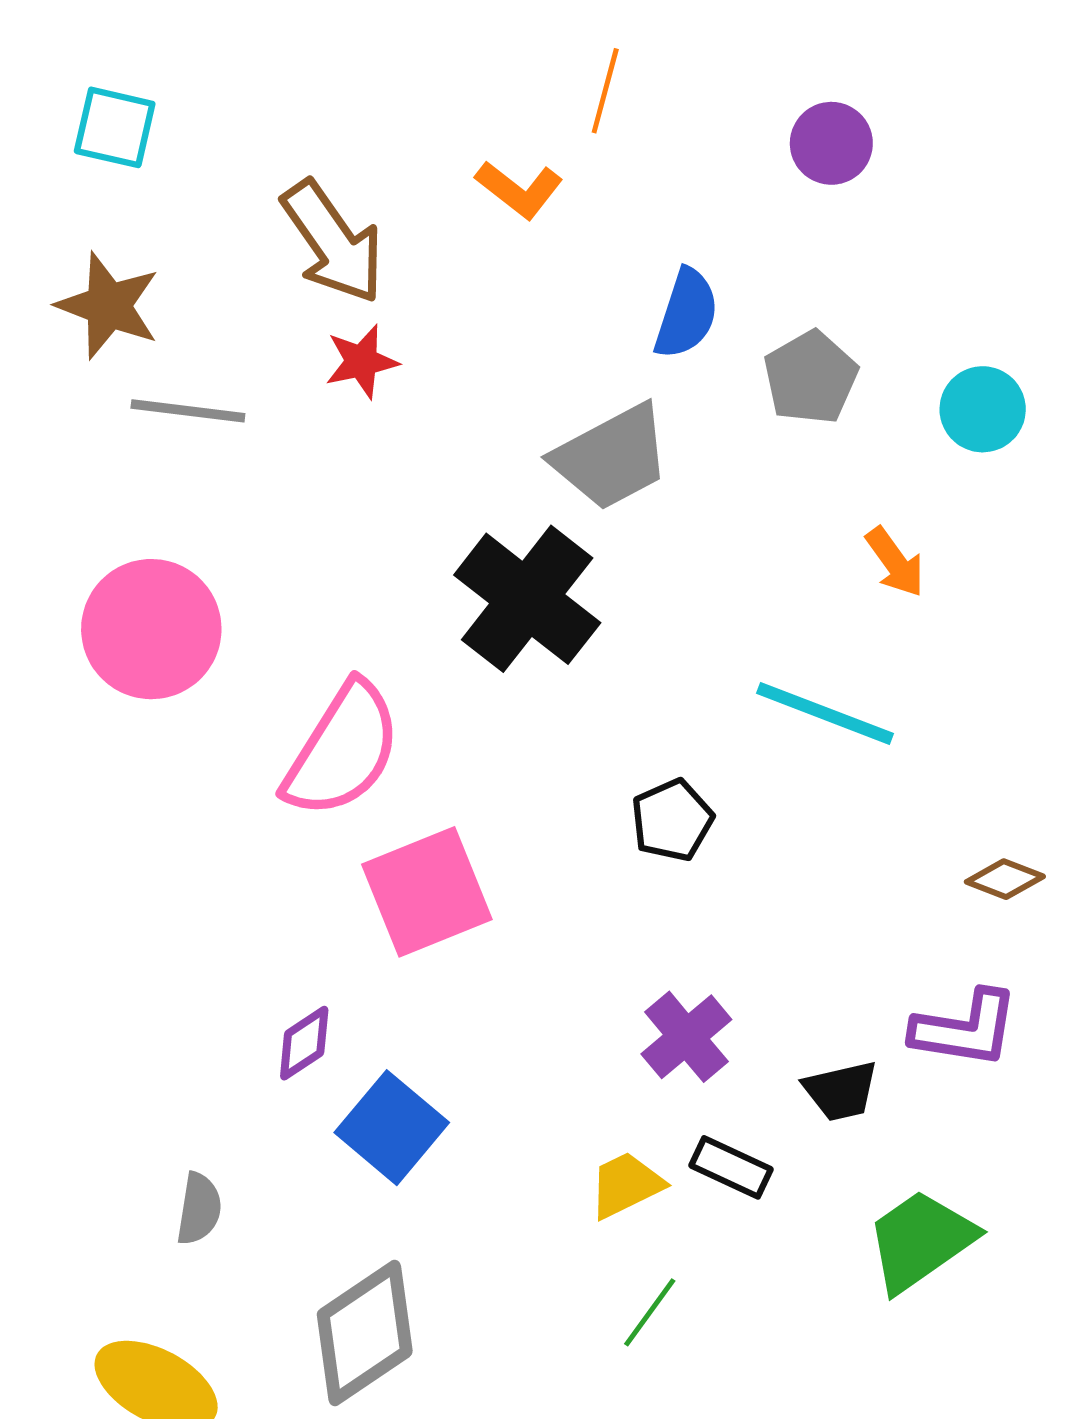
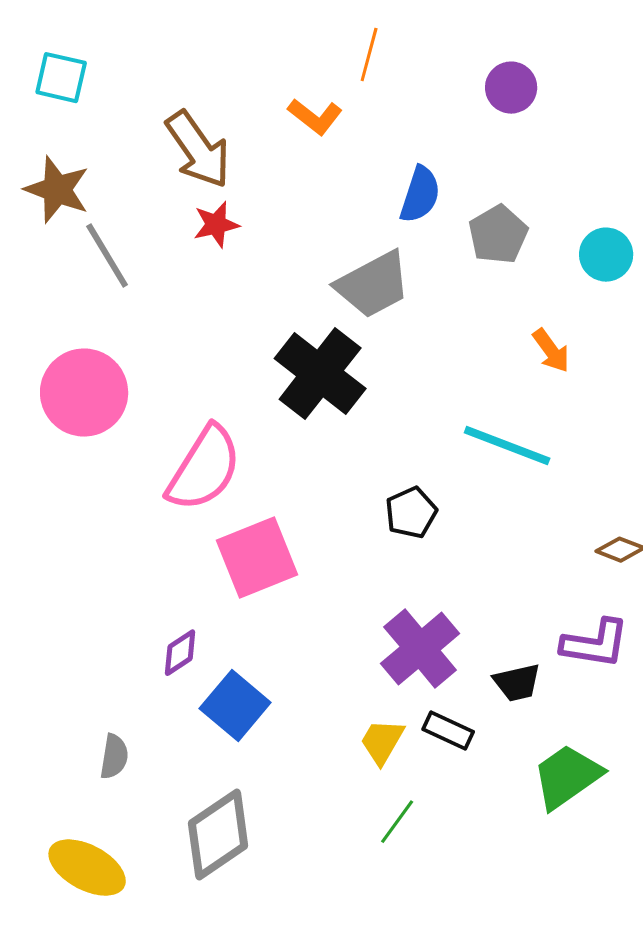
gray line: (188, 411) -> (107, 256), turned 52
purple cross: (686, 1037) -> (420, 649), size x1.4
yellow trapezoid: (626, 1185) -> (382, 742), turned -34

